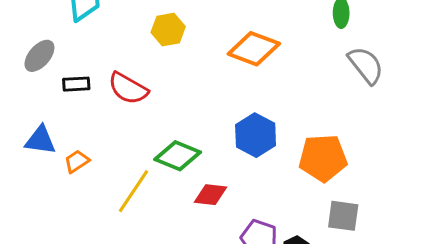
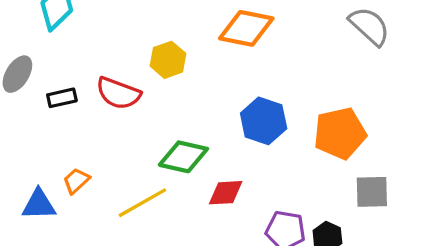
yellow hexagon: (168, 30) -> (168, 60), moved
blue triangle: (40, 140) -> (39, 204), moved
yellow line: (133, 191) -> (142, 203), turned 36

